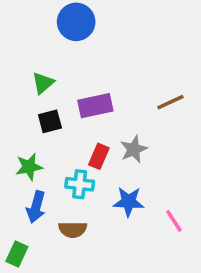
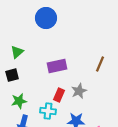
green triangle: (43, 83) -> (17, 52), moved
brown line: (170, 102) -> (100, 64), turned -42
black square: (50, 121) -> (12, 75), moved

